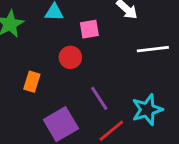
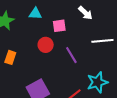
orange rectangle: (32, 82) -> (10, 57), moved
purple line: (99, 98) -> (71, 55), moved

